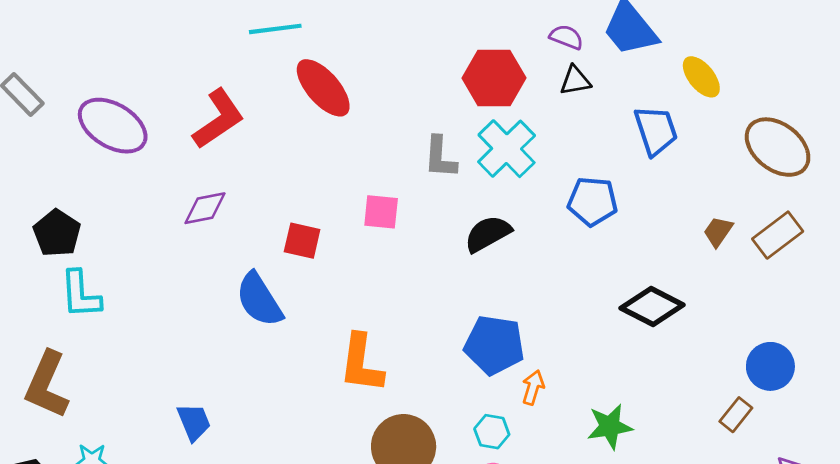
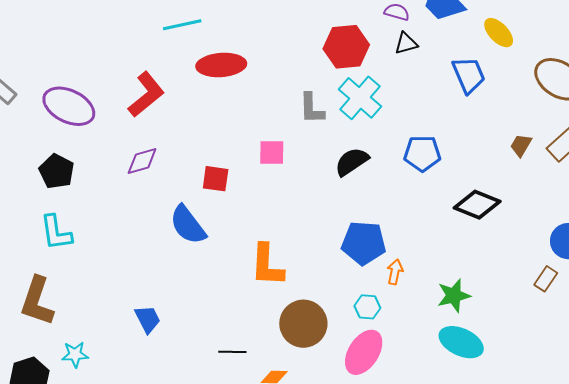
red ellipse: (323, 88) -> (221, 65), turned -48
blue pentagon: (593, 201) -> (422, 153), moved
black pentagon: (57, 233) -> (57, 171), moved

